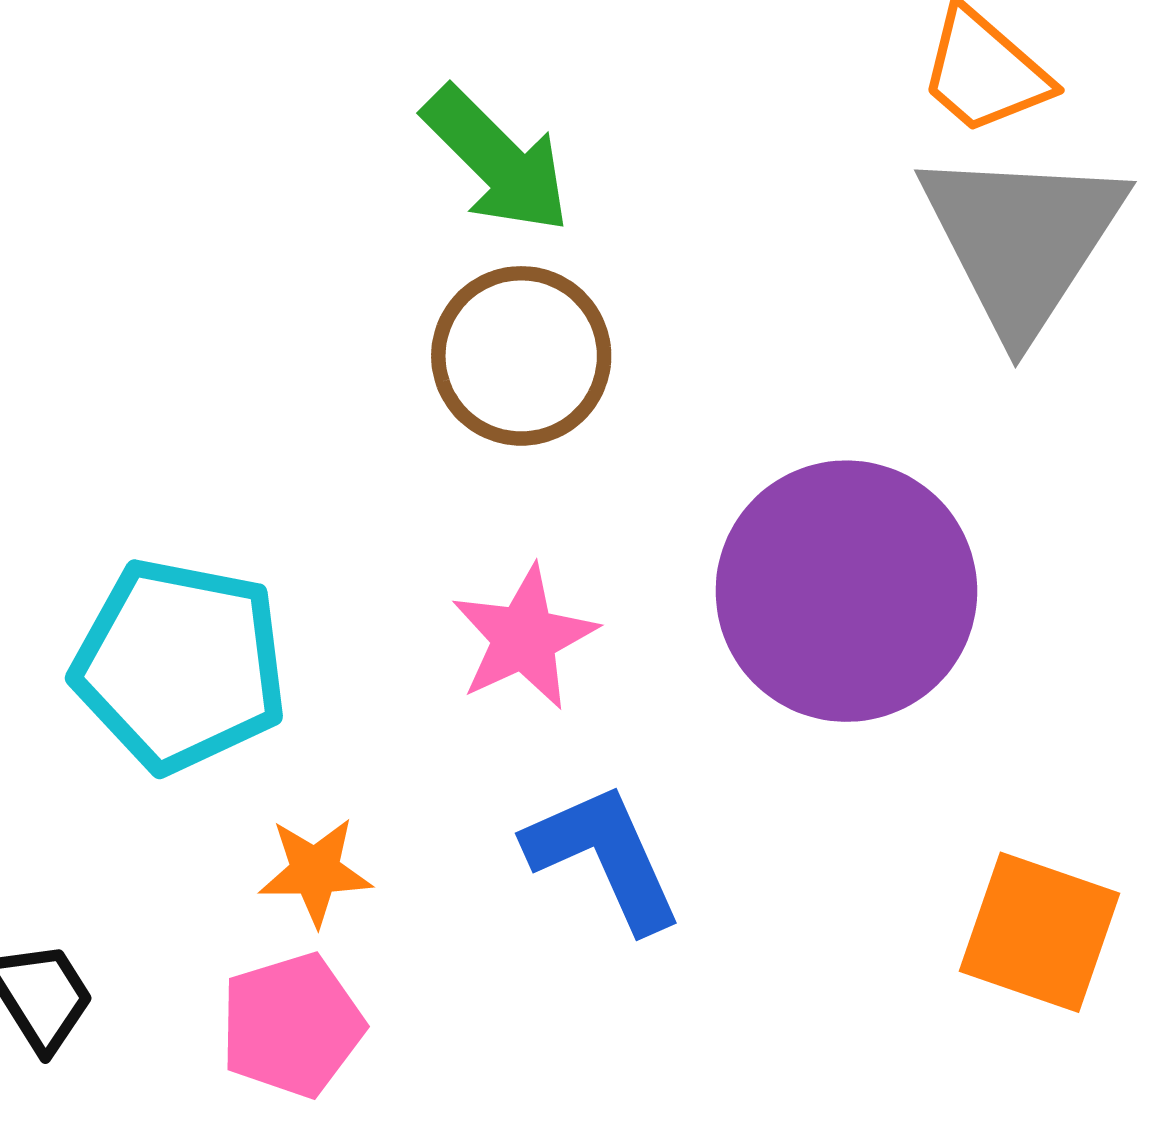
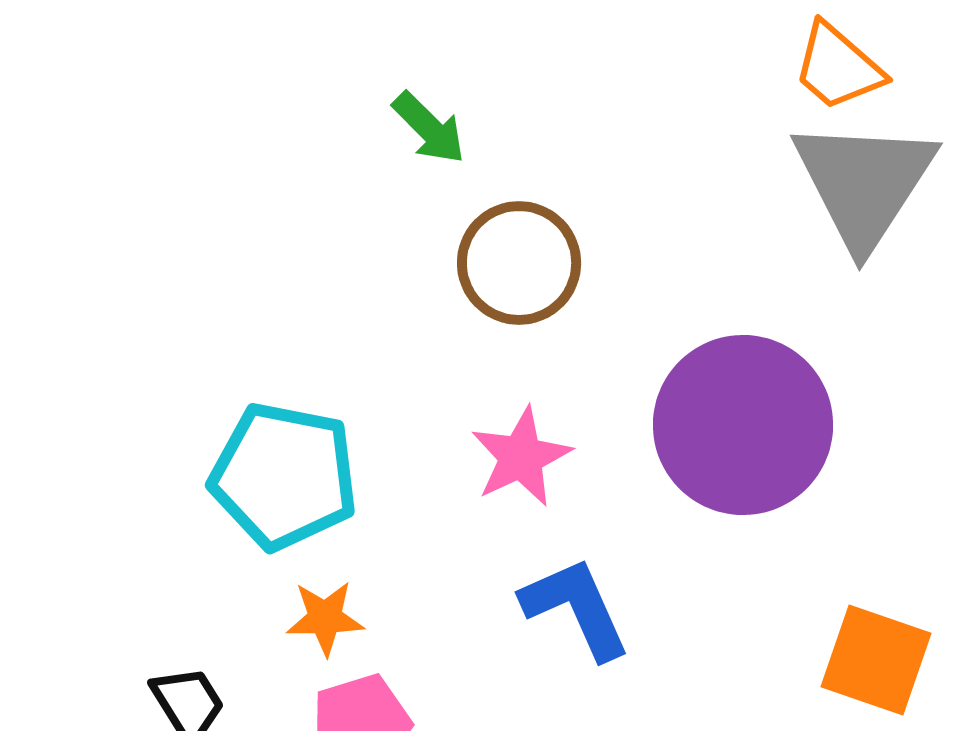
green arrow: (497, 160) -> (429, 128), moved, size x0.7
orange star: (315, 871) -> (325, 618), moved

